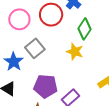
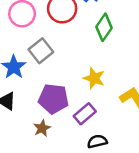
yellow star: (75, 52) -> (94, 78), moved

